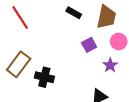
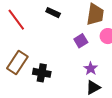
black rectangle: (74, 13) -> (53, 13), moved
purple star: (110, 65) -> (91, 69), moved

